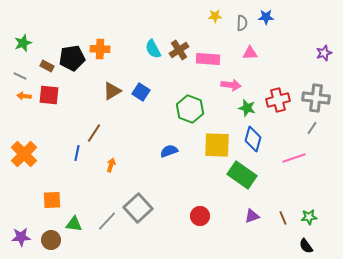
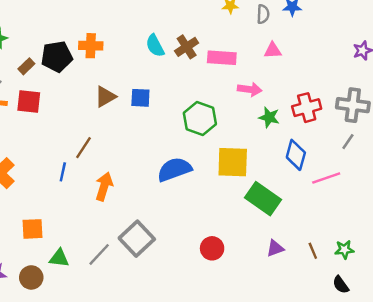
brown rectangle: (47, 66) -> (26, 66), turned -72
blue square: (141, 92) -> (140, 98), turned -30
blue diamond: (253, 139) -> (296, 155), moved
blue semicircle: (169, 151) -> (174, 169), size x1.6
orange arrow: (111, 165) -> (104, 186), size x1.6

